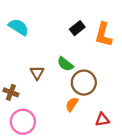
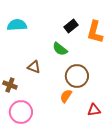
cyan semicircle: (18, 27) -> (17, 25), turned -36
green semicircle: (65, 64) -> (60, 49), moved
brown triangle: (37, 73) -> (34, 67), turned -40

